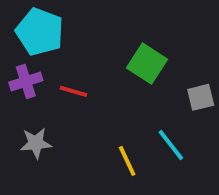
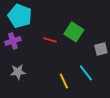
red line: (74, 91) -> (50, 40), moved

